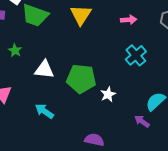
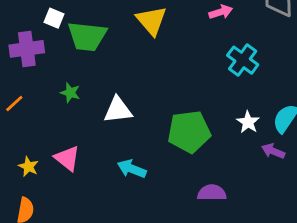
green pentagon: (81, 79) -> (189, 132), moved
white star: (108, 94) -> (248, 122), moved

